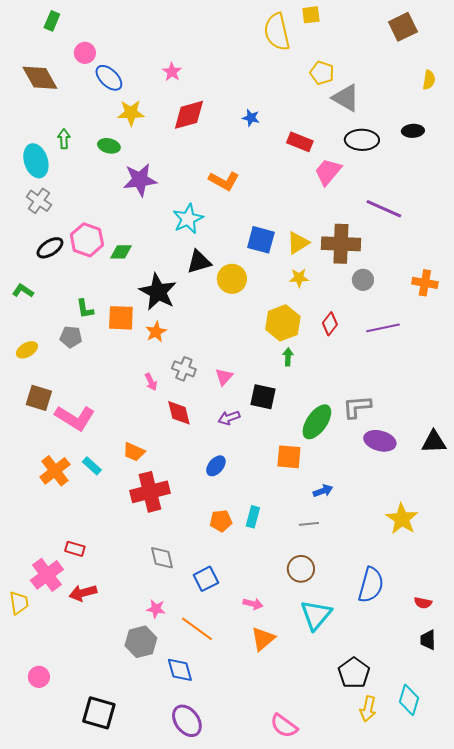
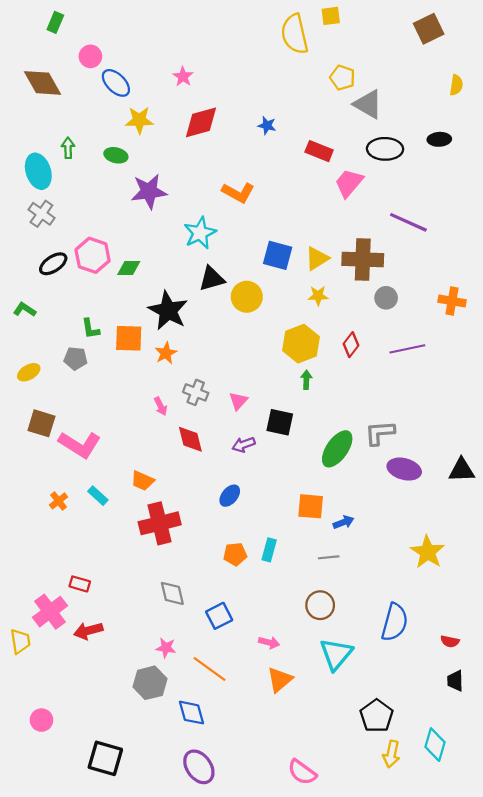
orange square: (289, 457) -> (311, 506), moved
orange cross: (55, 471) -> (58, 501), size x0.6

